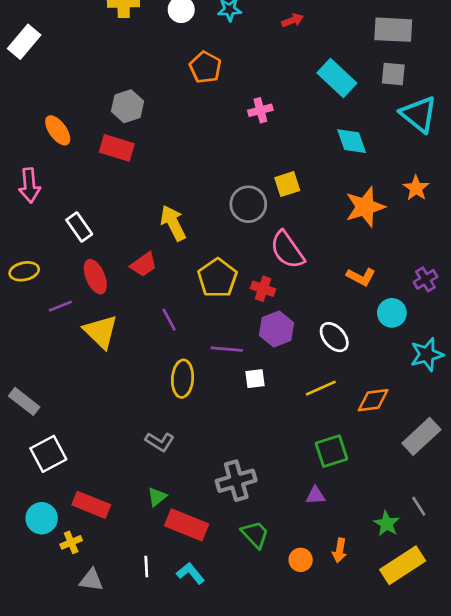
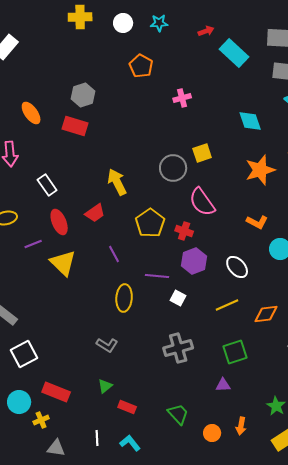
cyan rectangle: (337, 78) -> (234, 53), moved
white square: (255, 379) -> (178, 298), turned 35
gray cross: (236, 481) -> (178, 348), moved
red rectangle: (187, 525) -> (127, 407), size x0.6

